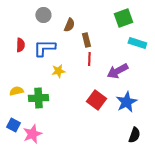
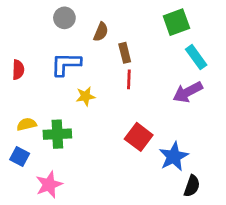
cyan rectangle: (137, 43) -> (196, 57), turned 36
red semicircle: (20, 45) -> (18, 70), moved
purple arrow: (117, 71) -> (188, 92), moved
blue star: (126, 102) -> (174, 157), moved
blue square: (13, 125) -> (20, 157), moved

